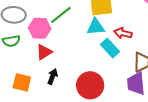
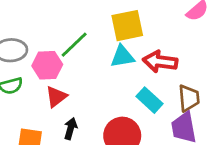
red arrow: (123, 33) -> (160, 62), size x1.4
cyan rectangle: (110, 48) -> (150, 100), moved

